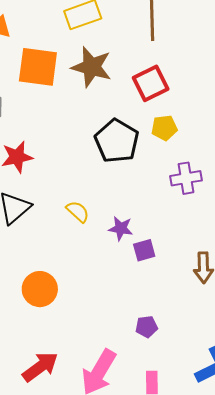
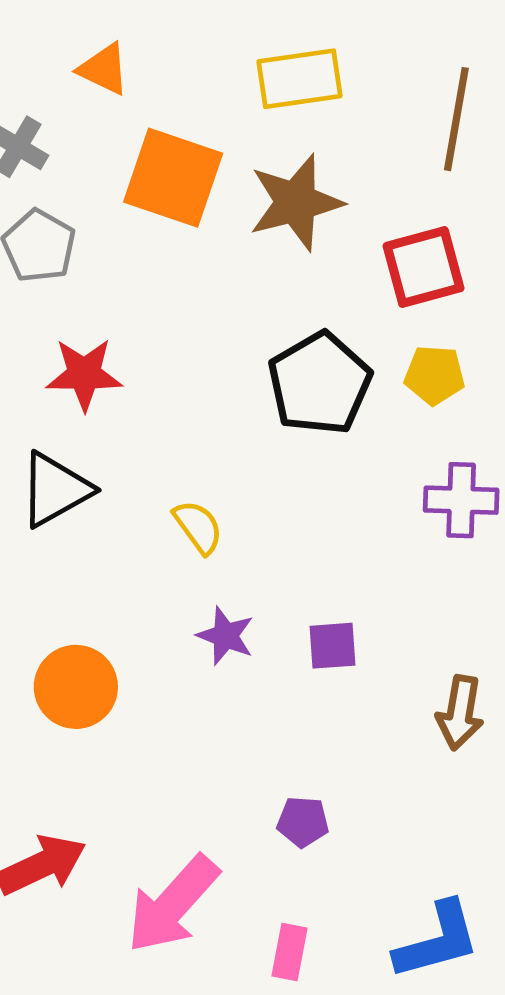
brown star: (92, 67) -> (296, 202), turned 30
purple star: (121, 228) -> (226, 636), moved

